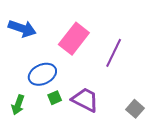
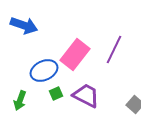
pink rectangle: (74, 39) -> (75, 54), moved

